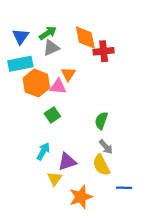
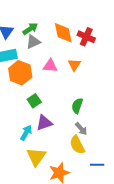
red cross: (104, 51) -> (86, 37), moved, turned 30
orange triangle: (68, 74) -> (74, 65), moved
pink triangle: (58, 86) -> (50, 66), moved
purple triangle: (67, 162) -> (44, 123), moved
yellow triangle: (55, 179) -> (36, 157), size x1.5

